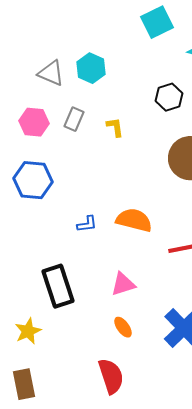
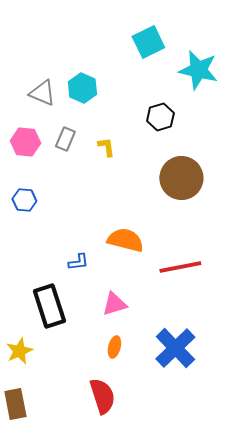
blue hexagon: (33, 180) -> (24, 200), size x0.6
blue L-shape: (87, 224) -> (78, 262), moved
orange ellipse: (123, 327) -> (114, 347), turned 50

